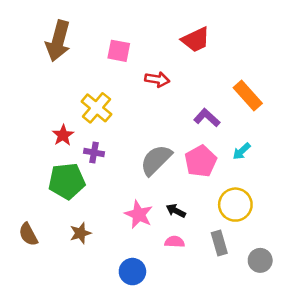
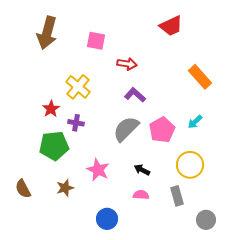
red trapezoid: (196, 40) -> (171, 26), moved
purple L-shape: (207, 118) -> (135, 95), moved
pink star: (139, 215) -> (98, 170), moved
gray circle: (260, 260) -> (206, 220), moved

